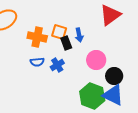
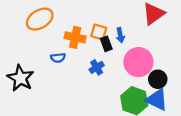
pink circle: (96, 60) -> (138, 62), size x1.4
blue semicircle: (37, 62) -> (58, 58), moved

